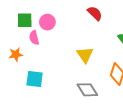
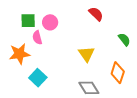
orange star: (16, 54) -> (19, 54), size x1.5
cyan square: (35, 79) -> (38, 78), turned 36

